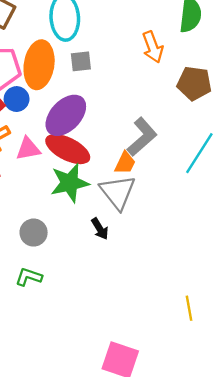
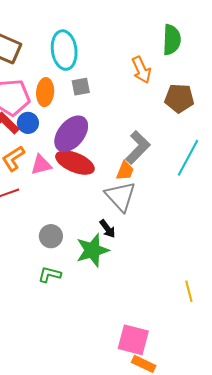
orange ellipse: (39, 65) -> (45, 92), size x0.7
green star: (70, 183) -> (92, 250), moved

